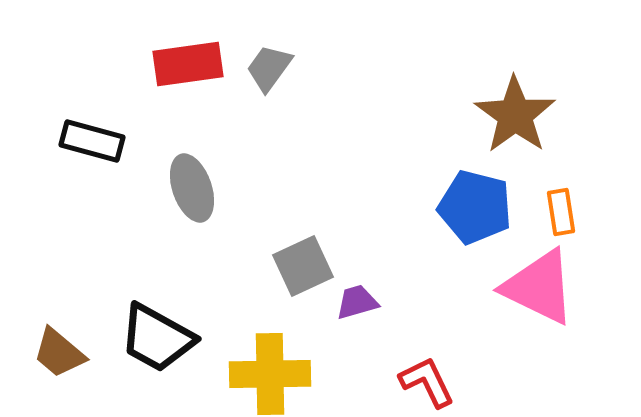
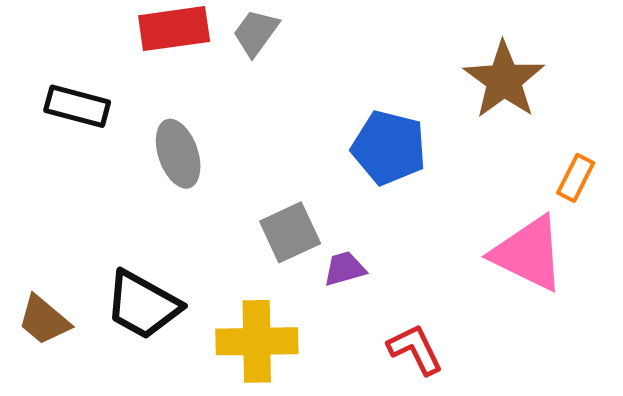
blue pentagon: (475, 207) -> (389, 148), moved
orange rectangle: (561, 212) -> (576, 178), moved, turned 36

